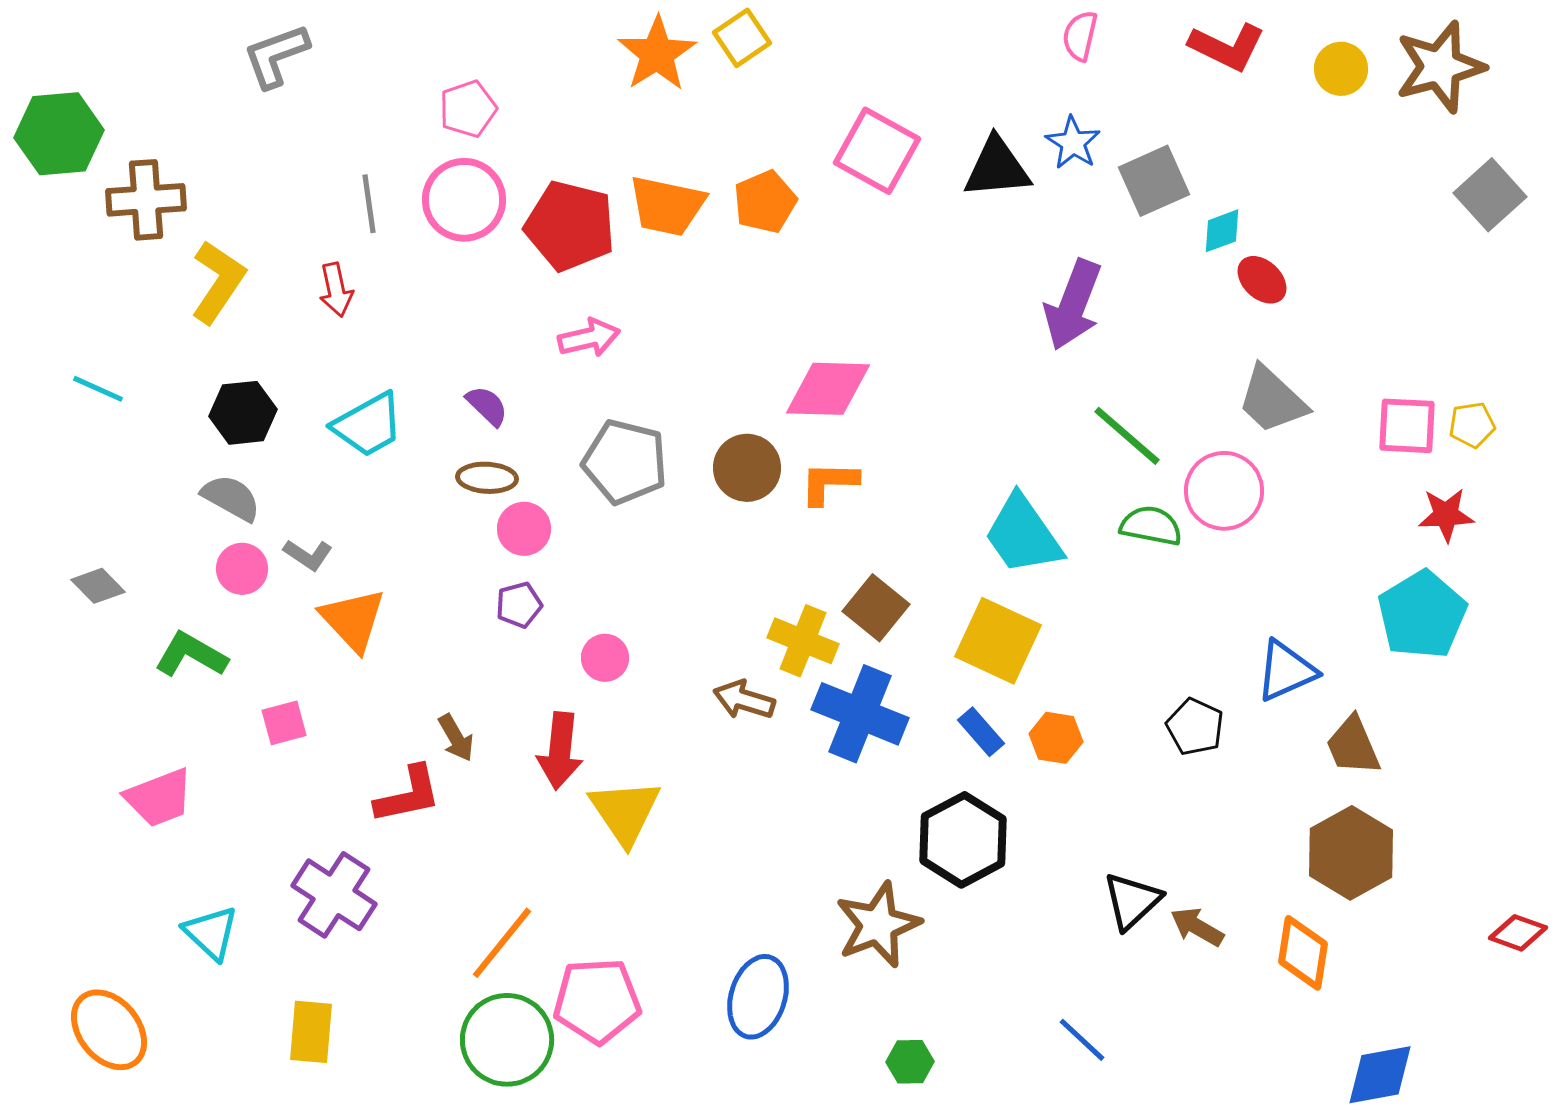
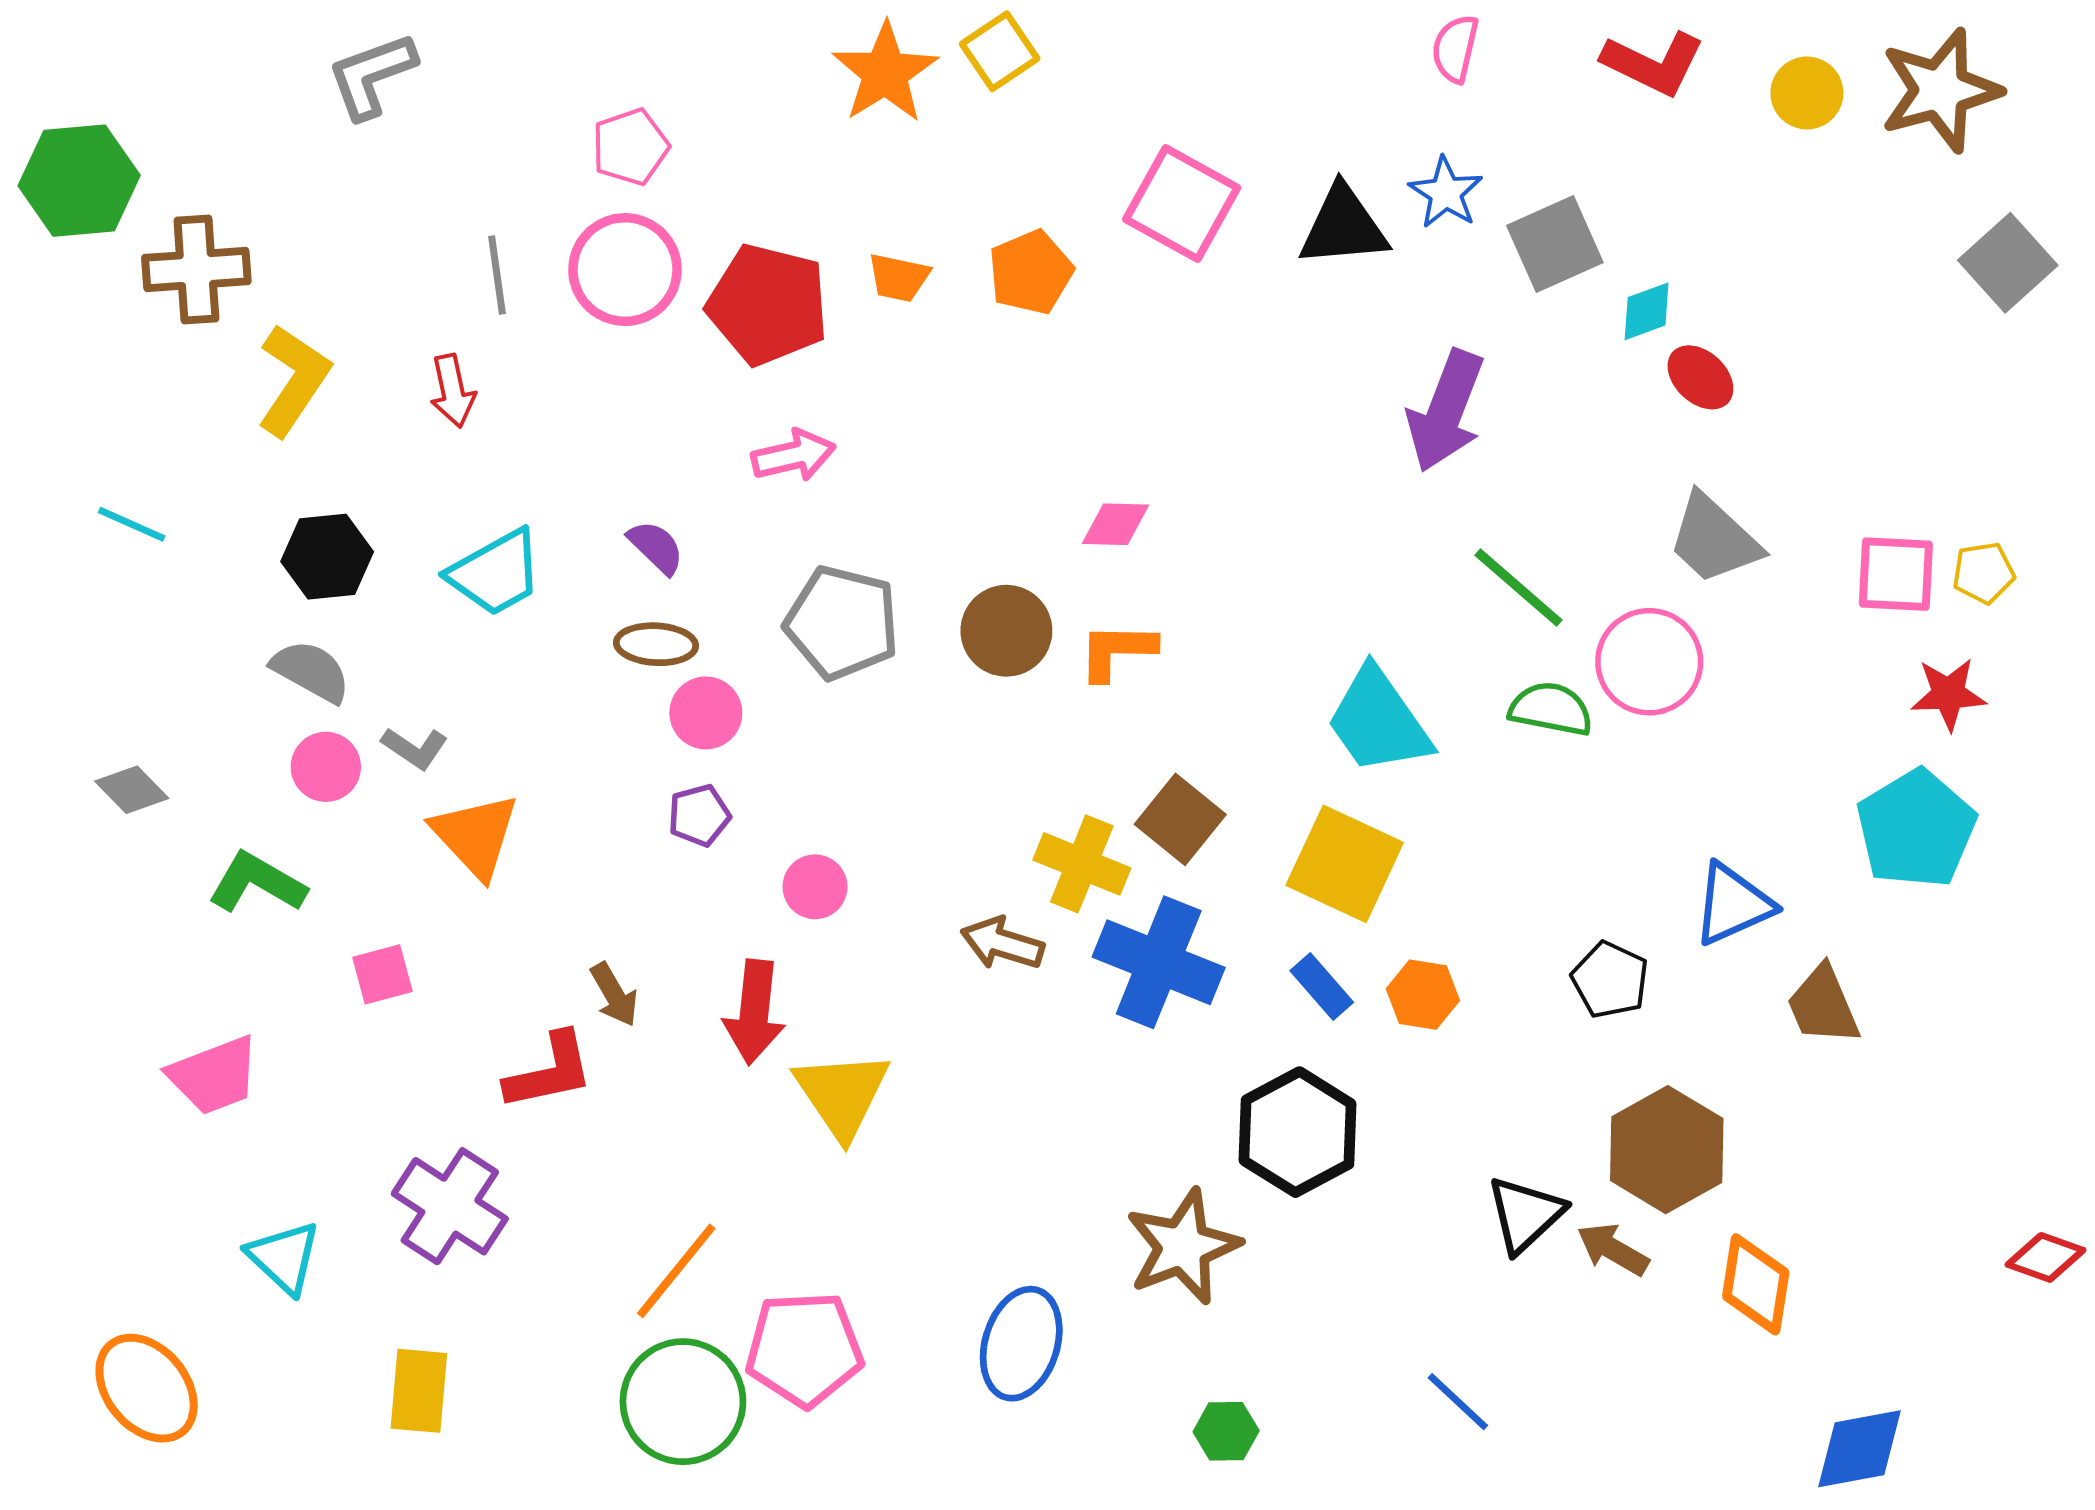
orange trapezoid: (667, 206) -> (899, 278), size x0.6
pink diamond: (828, 389) -> (1116, 524), size x0.6
brown hexagon: (1351, 853) -> (1667, 1150), moved

